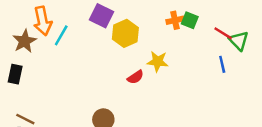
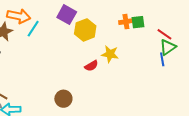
green square: (190, 20) -> (138, 22), turned -32
orange arrow: (43, 21) -> (19, 16), turned -70
green triangle: (239, 41) -> (168, 47), moved, turned 36

